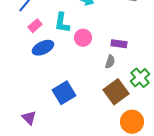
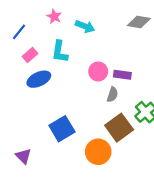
pink circle: (83, 38) -> (98, 71), moved
orange circle: (132, 122) -> (98, 152), moved

